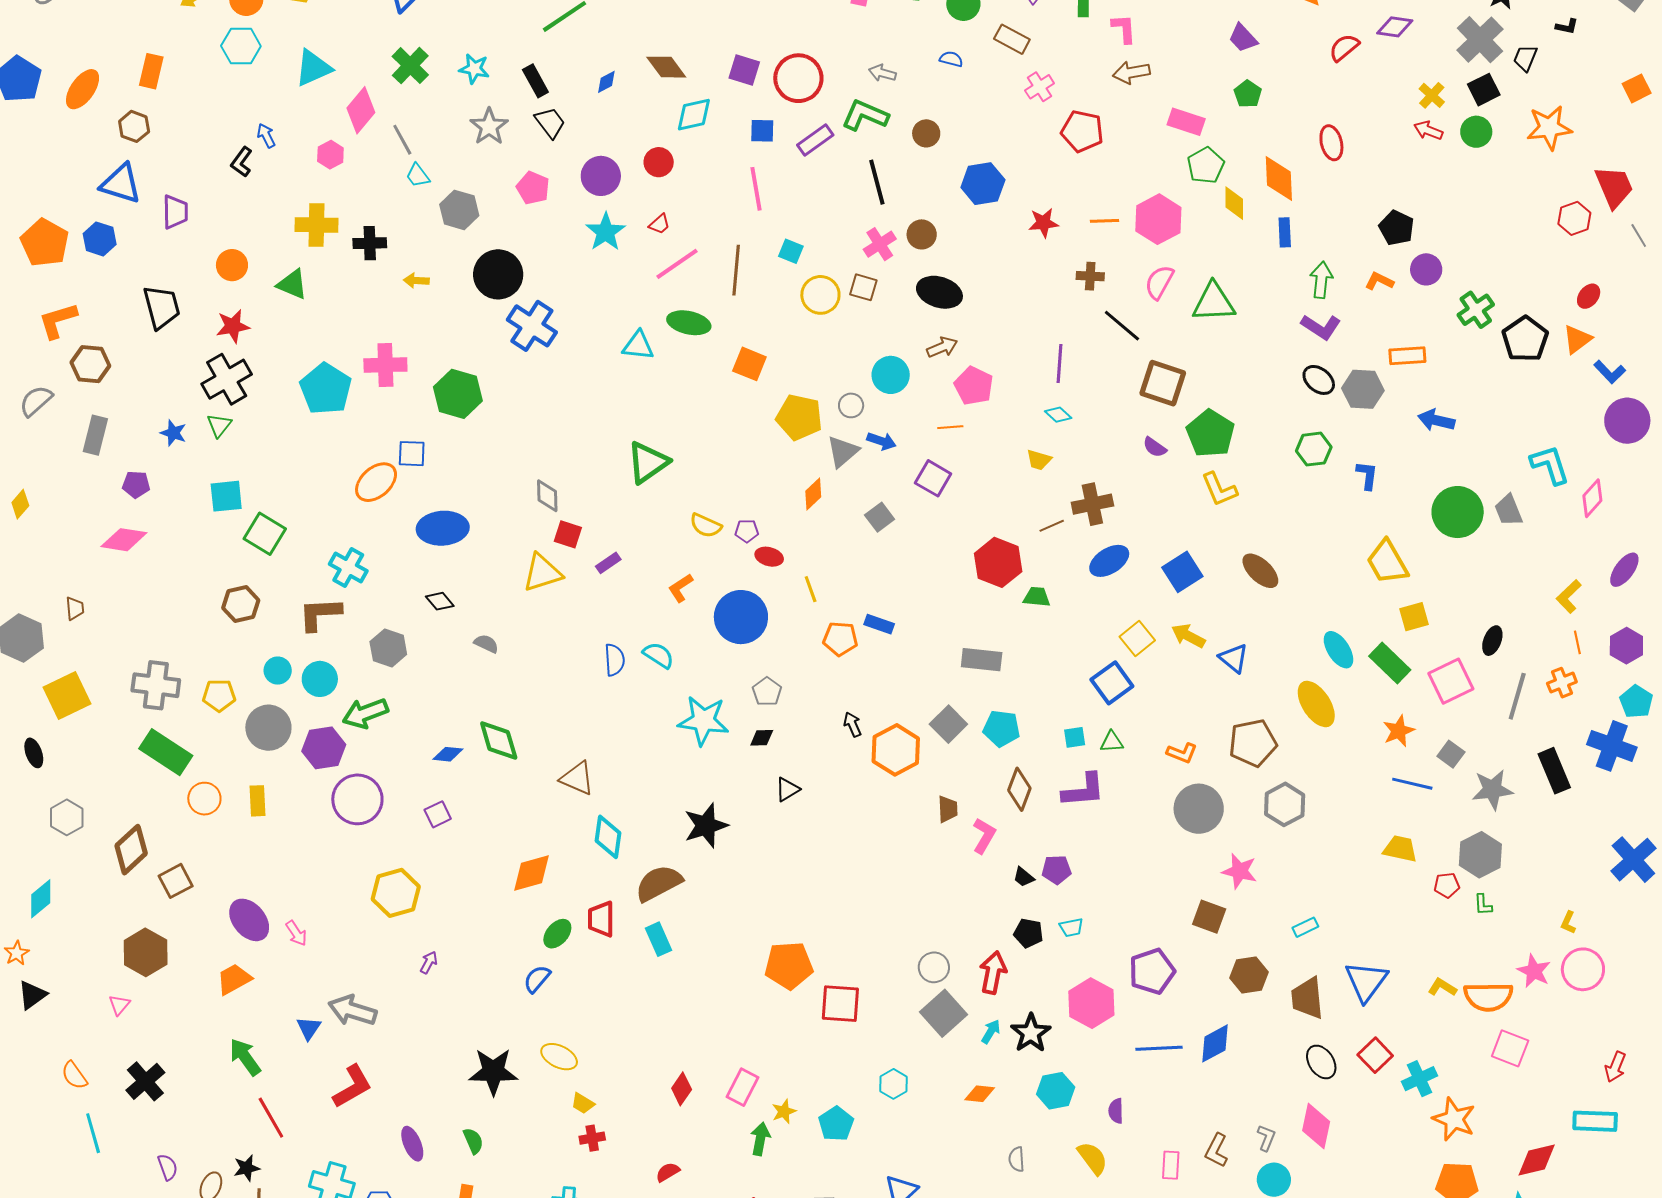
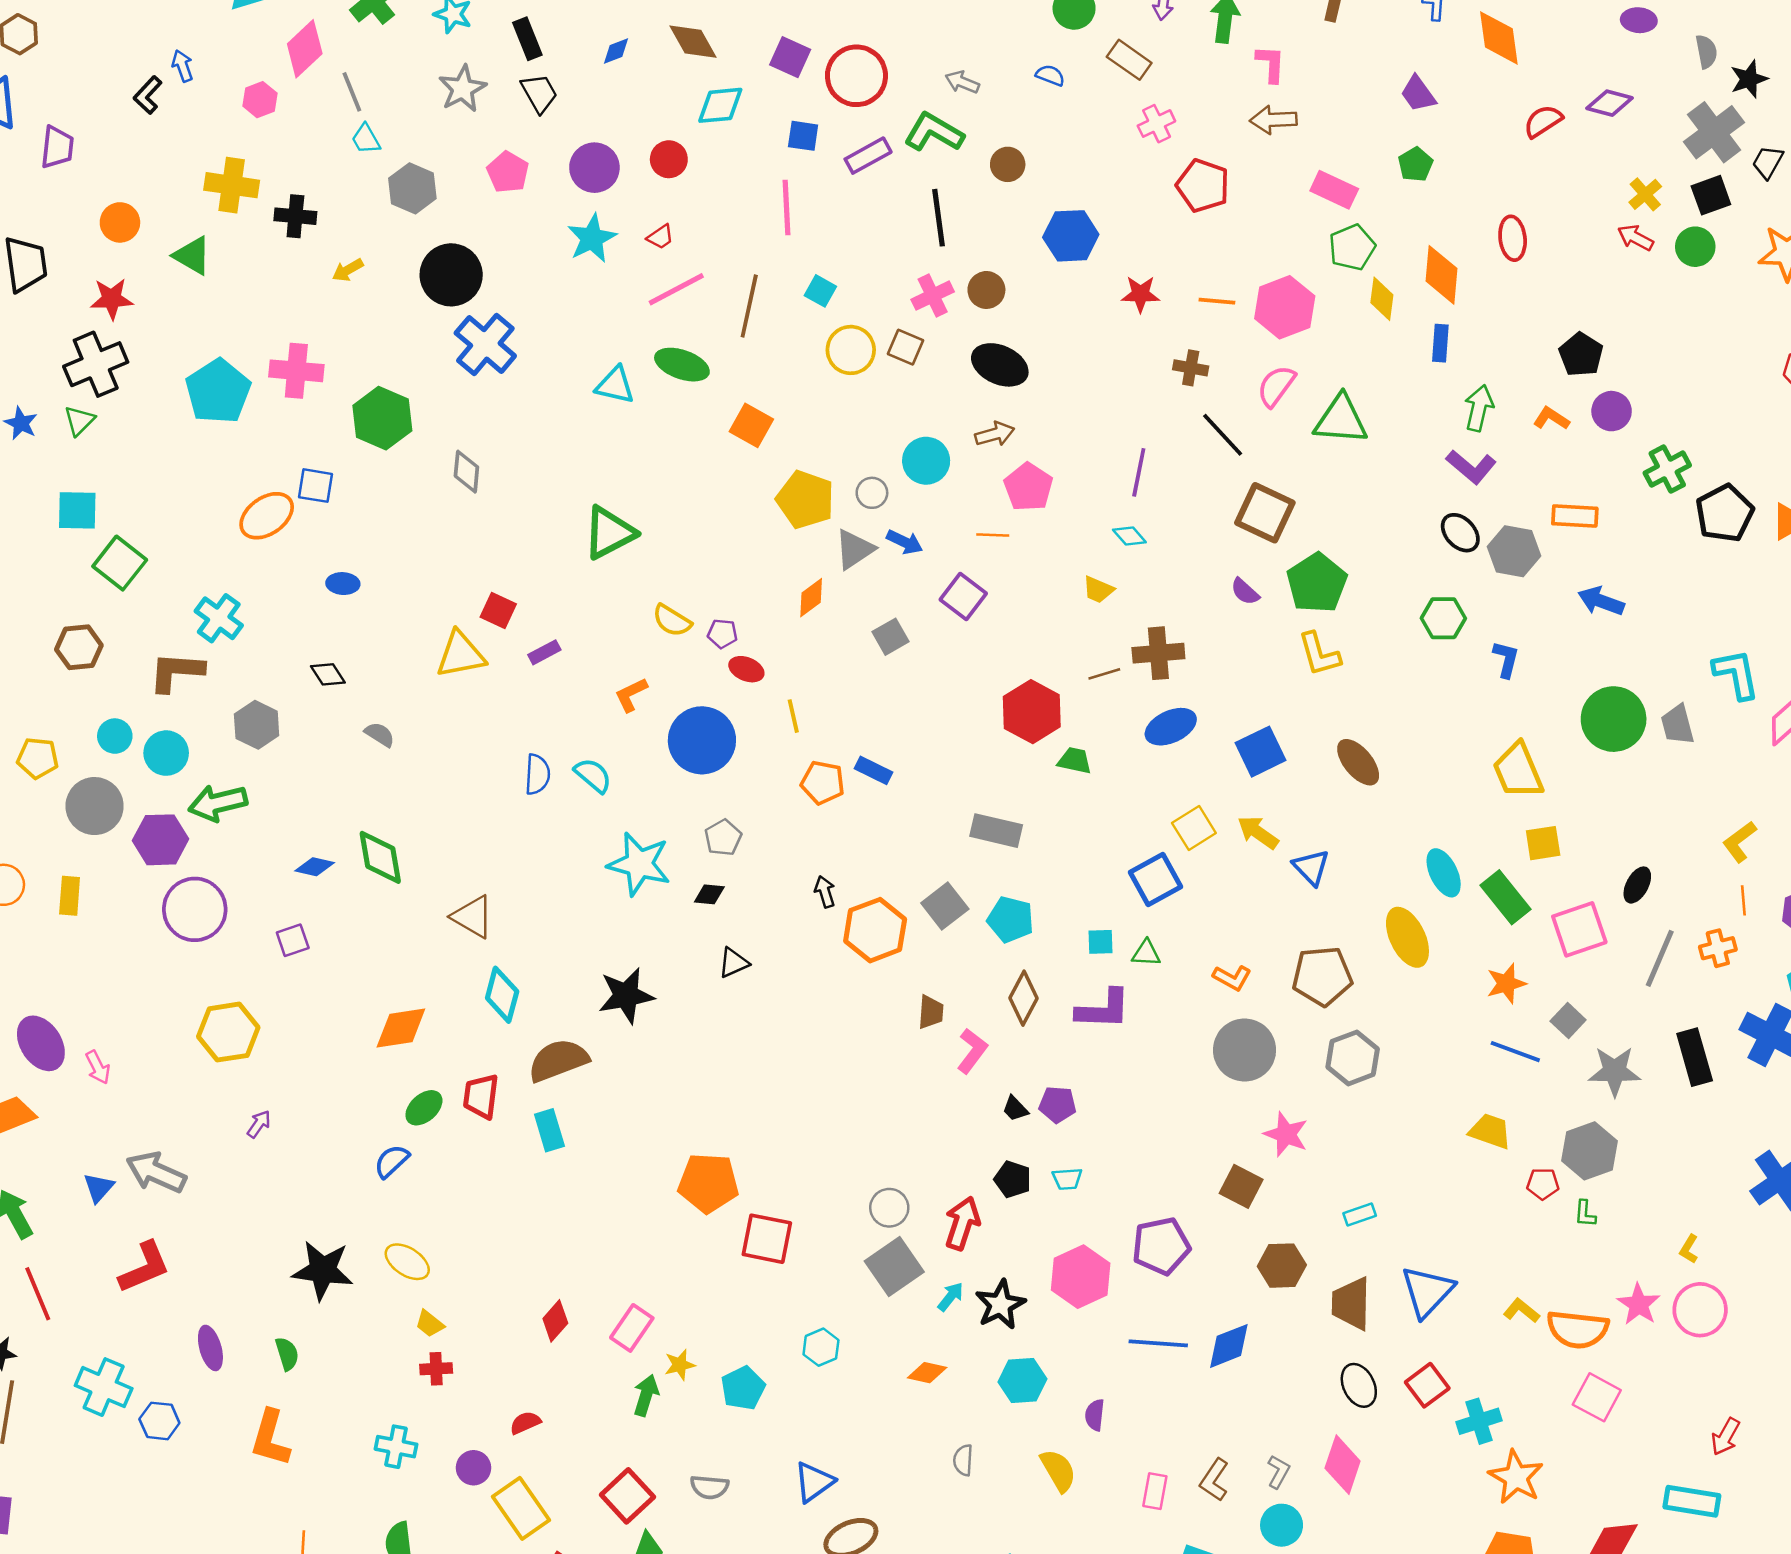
yellow arrow: (416, 281) -> (348, 270), turned -40
gray diamond: (547, 496) -> (466, 472), moved
blue ellipse: (443, 528) -> (343, 584), size x0.5

